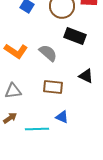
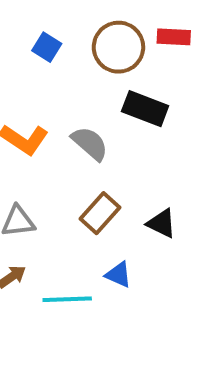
black triangle: (86, 76) -> (162, 223), moved
brown rectangle: (53, 87) -> (100, 213), turned -54

